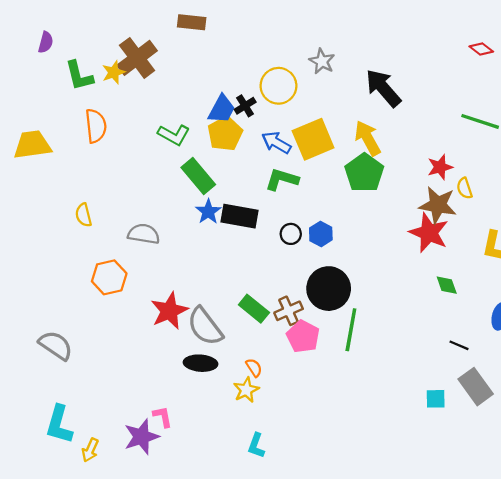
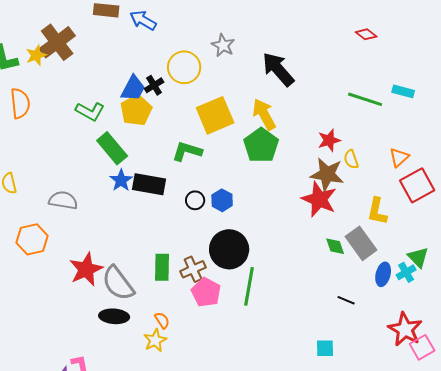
blue arrow: (276, 143) -> (143, 20), moved
green rectangle: (254, 309) -> (162, 267), turned 52
gray rectangle: (476, 387) -> (361, 243), moved

